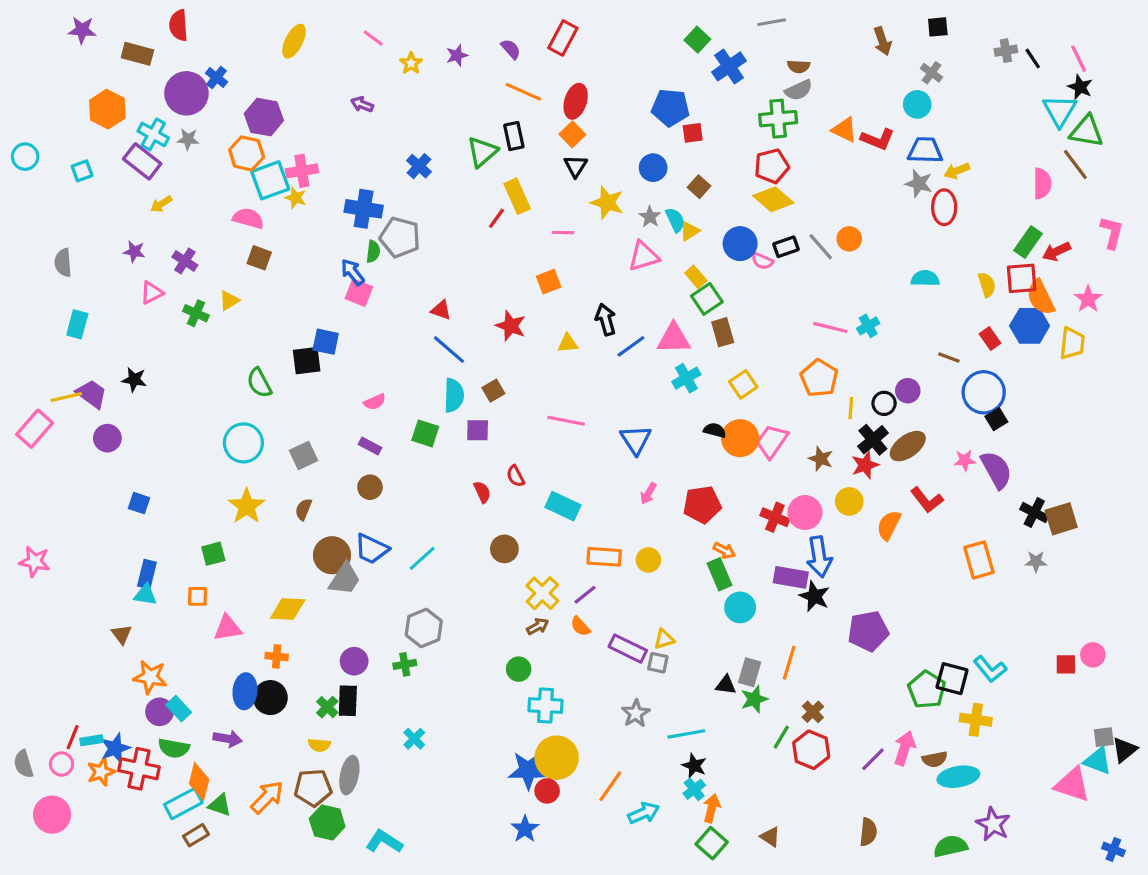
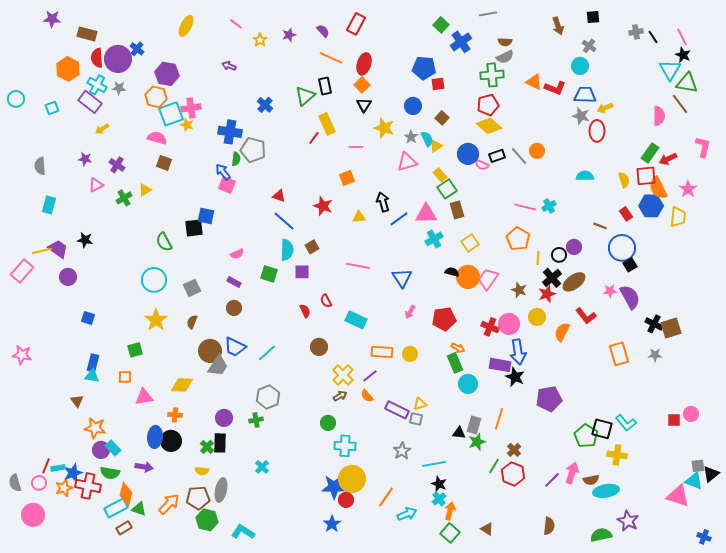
red semicircle: (179, 25) -> (97, 58), moved
green cross: (196, 313) -> (124, 198), turned 35

